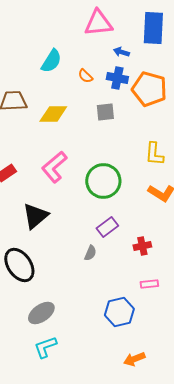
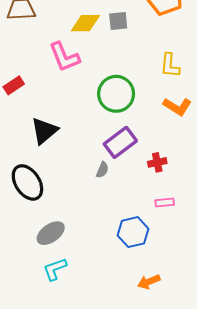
yellow diamond: (53, 114) -> (85, 23), moved
pink L-shape: (54, 167) -> (64, 57), moved, turned -72
purple rectangle: (107, 227) -> (120, 142), size x1.4

